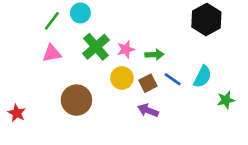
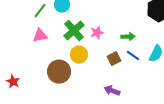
green arrow: (154, 55) -> (128, 37), moved
yellow circle: (122, 78) -> (79, 55), moved
purple arrow: (148, 110) -> (112, 91), moved

